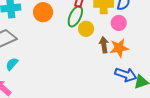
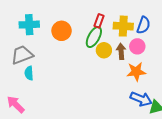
brown arrow: (104, 45) -> (121, 51), moved
cyan semicircle: (12, 64) -> (29, 73), moved, turned -48

